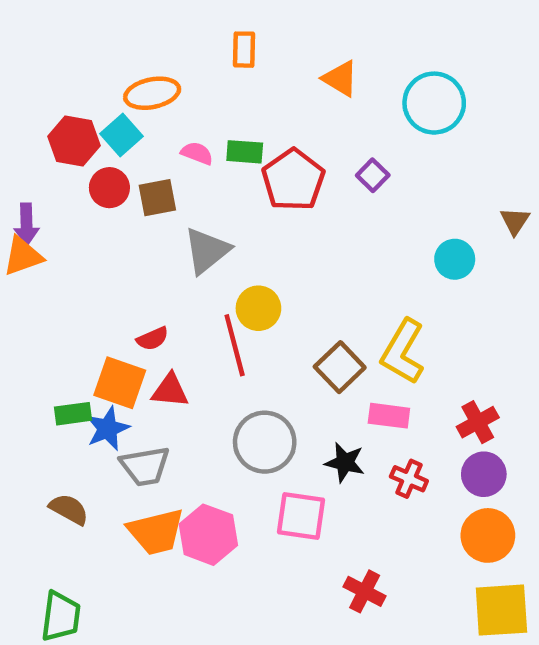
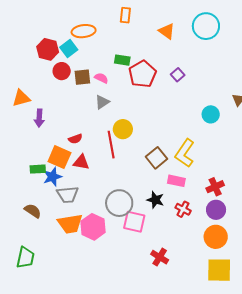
cyan circle: (434, 103) -> (206, 26), moved
pink semicircle: (197, 153) -> (101, 78), moved
purple arrow: (26, 224) -> (39, 118), moved
gray triangle: (207, 251) -> (102, 102), size x0.7
gray circle: (265, 442) -> (119, 203), moved

